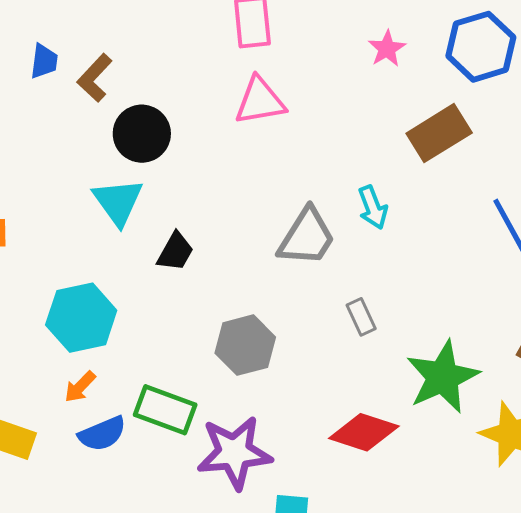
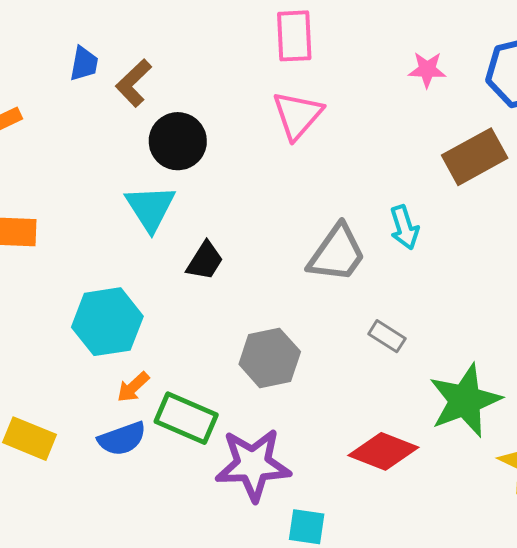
pink star: (387, 49) -> (427, 70), turned 30
pink triangle: (260, 101) -> (298, 115), turned -42
gray rectangle: (361, 317) -> (387, 336), turned -36
orange arrow: (80, 387) -> (133, 387), moved

